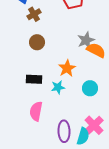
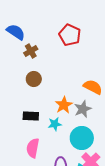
gray star: (86, 40) -> (83, 109), moved
cyan circle: (90, 88) -> (82, 138), moved, size x1.5

